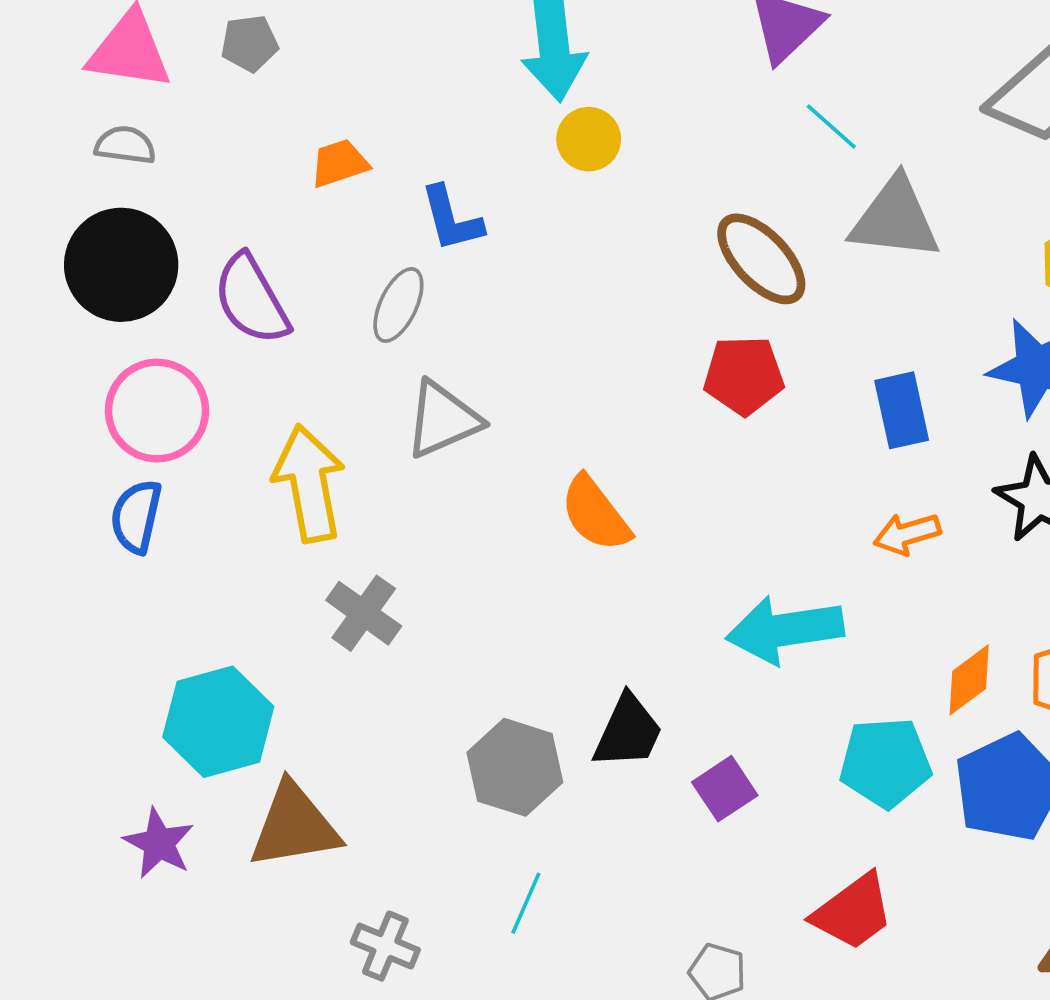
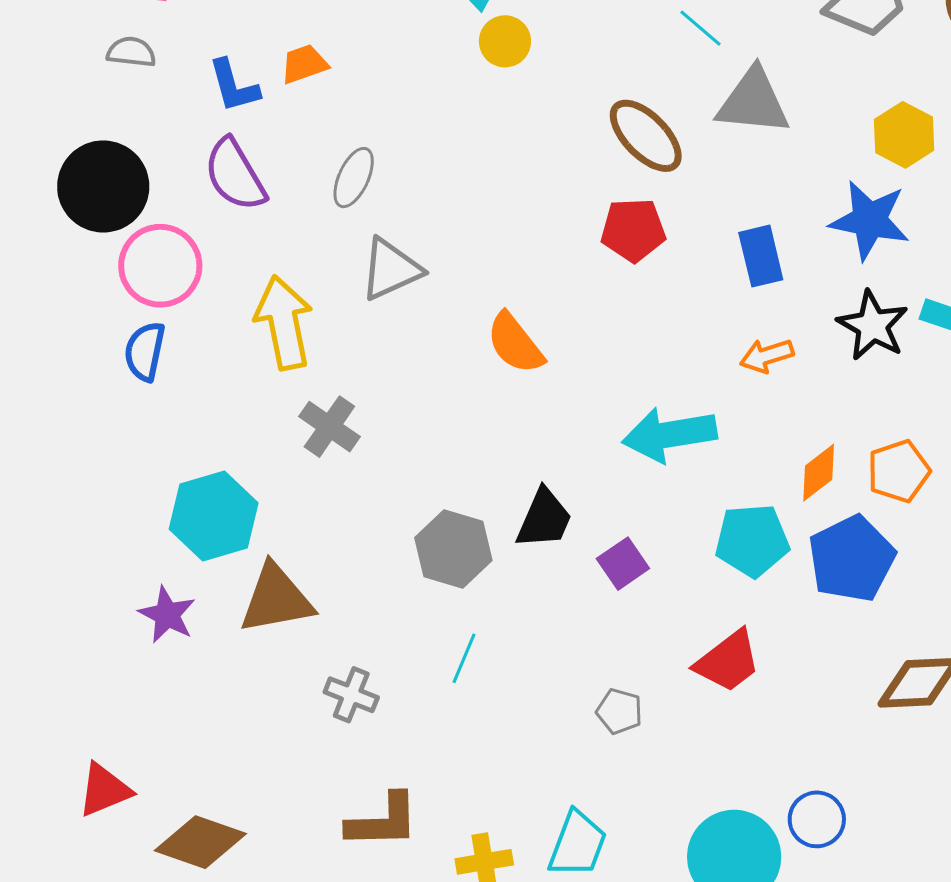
blue L-shape: (451, 219) -> (234, 86), moved
black circle: (121, 265) -> (103, 186), moved

